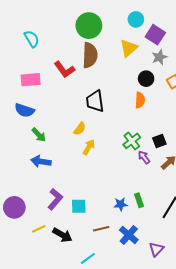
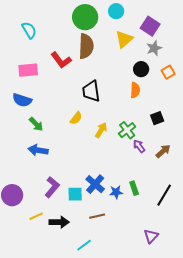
cyan circle: (136, 19) -> (116, 11), moved
black square: (159, 141) -> (157, 118), moved
yellow arrow: (89, 147) -> (101, 130), moved
black arrow: (62, 235) -> (59, 222), turned -30
blue cross: (129, 235) -> (95, 184), moved

